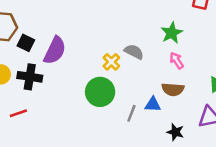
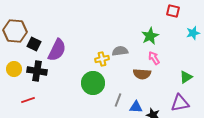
gray semicircle: (134, 52) -> (120, 51), turned -35
yellow cross: (111, 62) -> (102, 59), turned 32
brown semicircle: (173, 89) -> (142, 74), moved
blue triangle: (153, 104) -> (136, 107), moved

